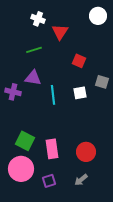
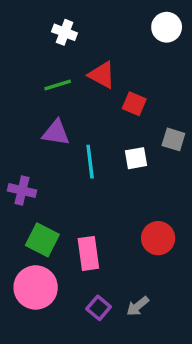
red triangle: (60, 32) -> (102, 75), moved, turned -36
purple cross: (13, 92) -> (22, 191), moved
red circle: (86, 152) -> (158, 238), moved
purple square: (49, 181) -> (99, 308), moved, turned -32

